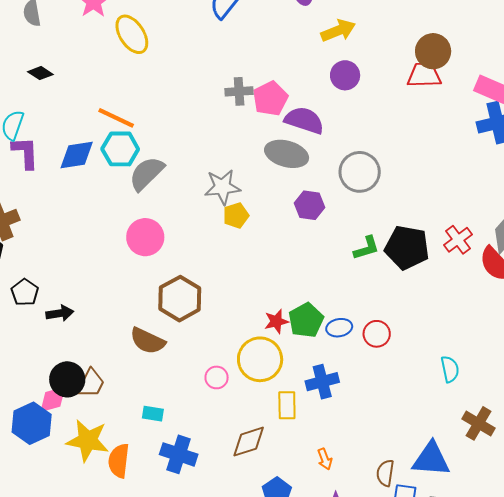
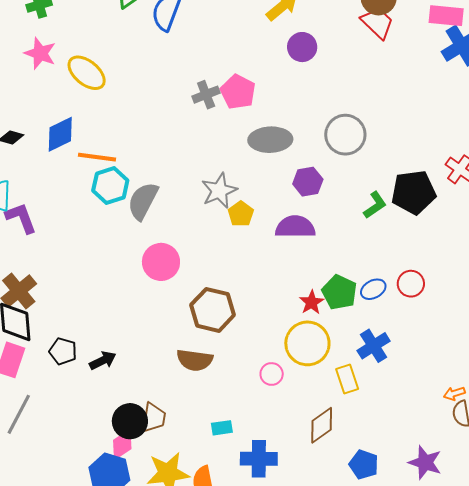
red trapezoid: (424, 75) -> (377, 23), turned 63
purple semicircle: (304, 120) -> (295, 227), moved
blue diamond: (77, 155) -> (60, 134), moved
orange arrow: (325, 459) -> (454, 393), moved, turned 110

